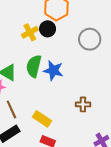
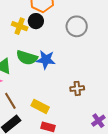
yellow cross: (30, 32) -> (20, 26), turned -35
green semicircle: (34, 66) -> (27, 58), turned -80

